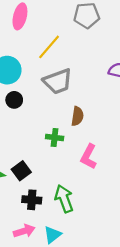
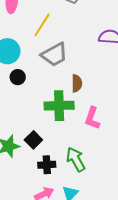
green cross: (55, 138) -> (59, 106), size x1.8

